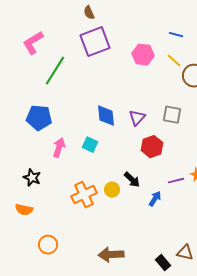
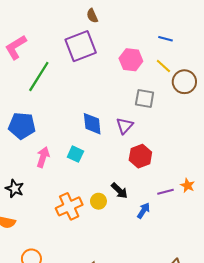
brown semicircle: (89, 13) -> (92, 16), moved
gray square: (172, 115) -> (145, 98), moved

